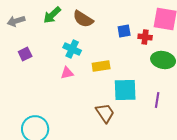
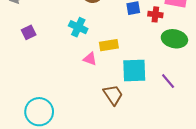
pink triangle: (67, 73) -> (90, 59), moved, turned 32
purple line: (157, 100) -> (168, 81), turned -49

